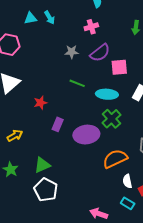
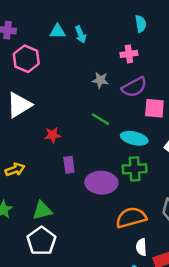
green cross: (111, 119) -> (135, 169), turned 30
purple rectangle: (58, 124) -> (69, 165), turned -40

